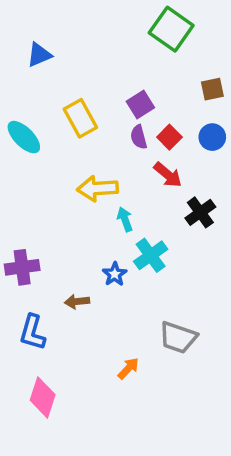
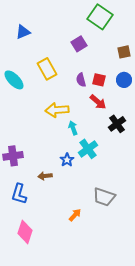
purple square: (140, 105) -> (79, 44), moved
red square: (169, 137) -> (99, 80), turned -32

